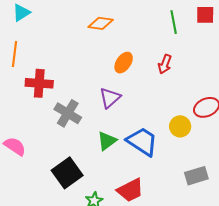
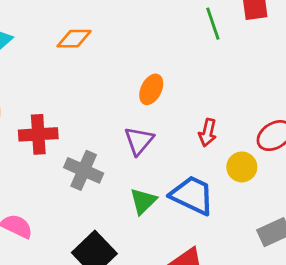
orange diamond: (101, 23) -> (74, 39), moved
red arrow: (165, 64) -> (208, 133), moved

